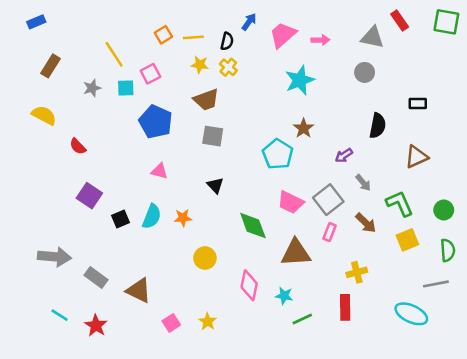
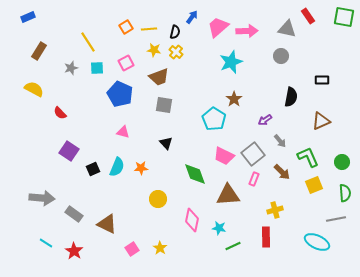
pink arrow: (320, 40) -> (247, 31), size x1.5
pink square: (150, 74) -> (126, 63), moved

